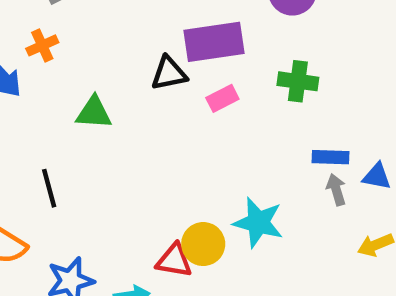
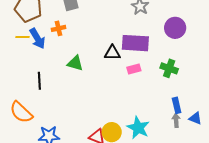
blue rectangle: (331, 157) -> (177, 105), turned 63
black line: (49, 188) -> (39, 81), moved

